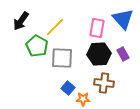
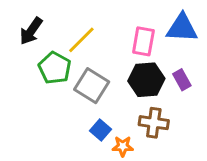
blue triangle: (123, 19) -> (182, 28), turned -45
gray square: (62, 58) -> (92, 86), turned 30

